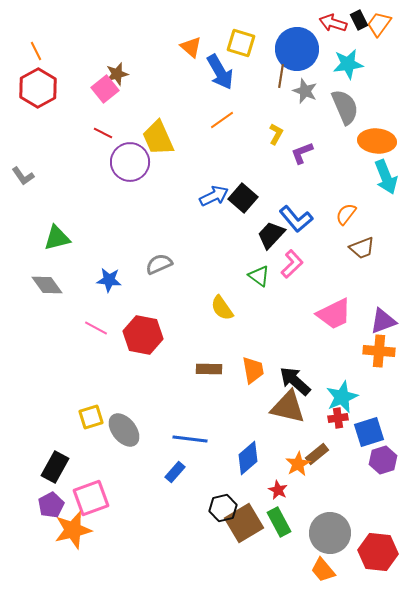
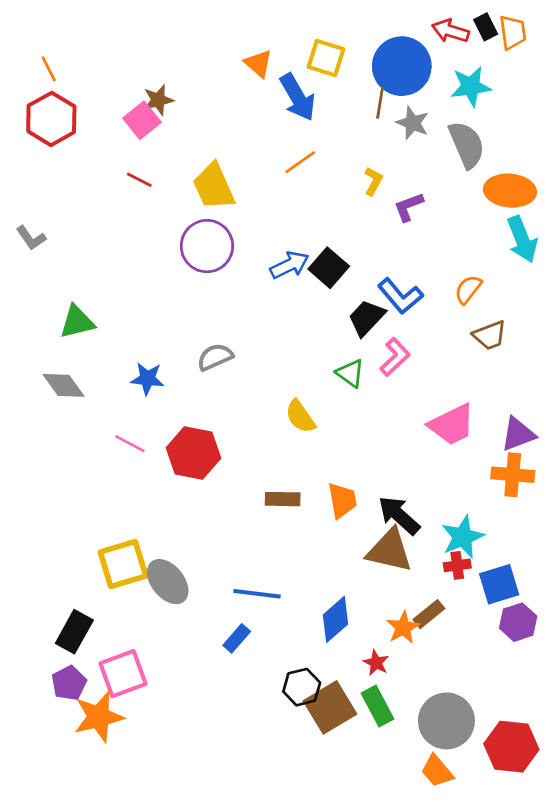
orange trapezoid: (379, 24) -> (513, 32), turned 136
purple circle: (130, 162) -> (207, 246), moved
yellow square: (91, 417) -> (123, 564), size x1.5

